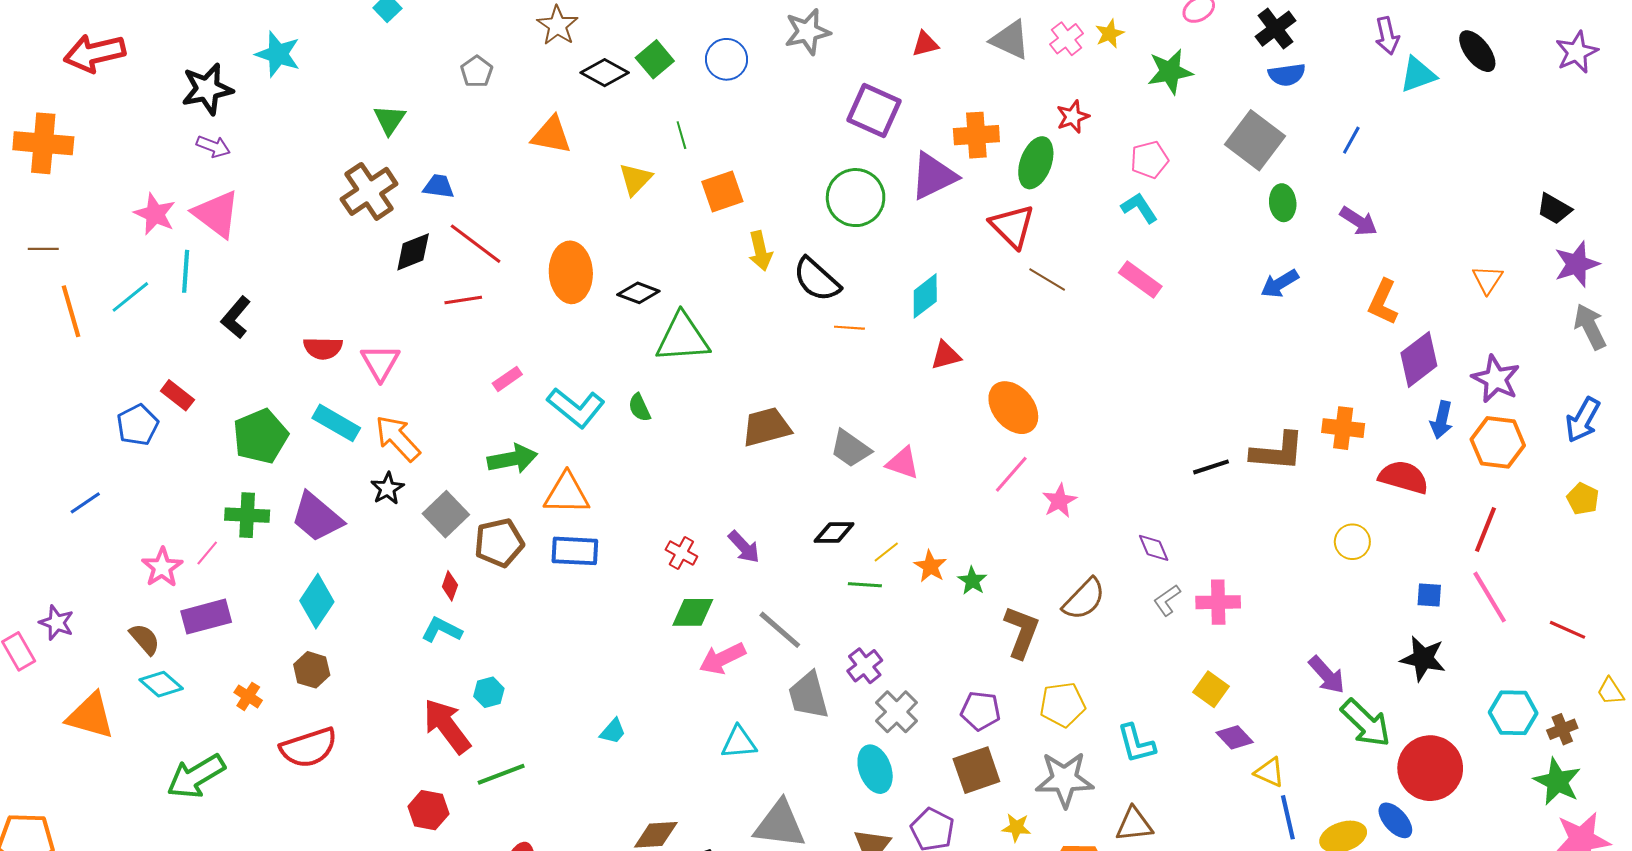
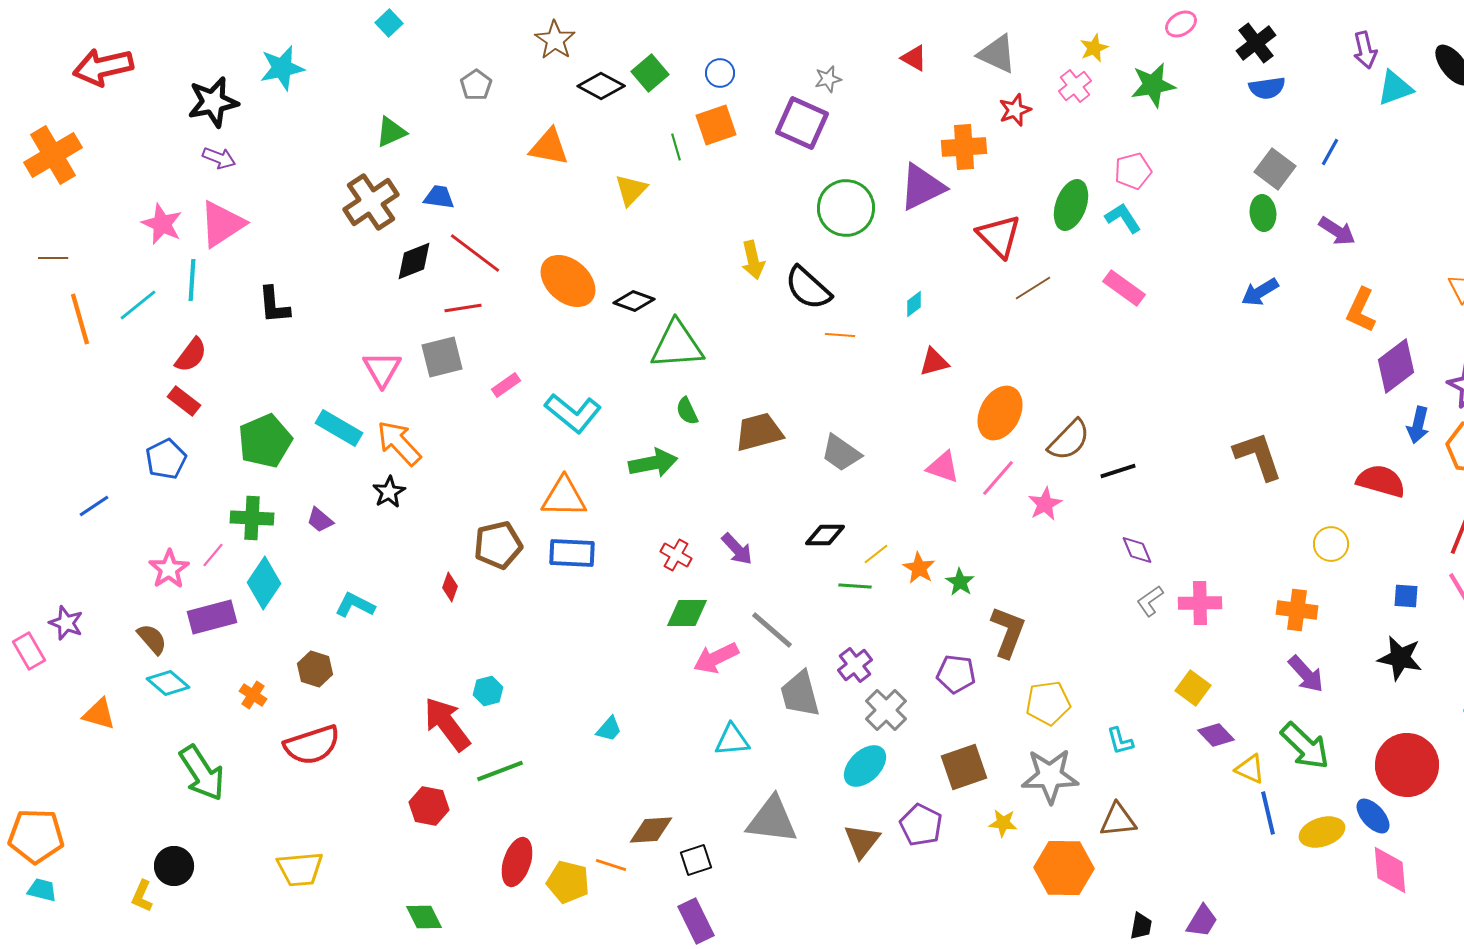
gray star: (807, 32) -> (828, 79), moved, size x0.6
pink cross: (1067, 39) -> (1075, 86), moved
red triangle: (925, 44) -> (914, 58), turned 44
cyan star: (278, 54) -> (282, 68), turned -30
blue circle: (727, 59) -> (720, 73), size x0.7
purple square: (874, 111) -> (802, 123), moved
red star: (1073, 117) -> (1015, 110), moved
green triangle: (390, 120) -> (391, 132), turned 32
gray square: (1255, 140) -> (1275, 169), moved, size x0.7
orange cross: (43, 143) -> (53, 155), turned -36
green ellipse: (1036, 163) -> (1071, 205), moved
orange square: (722, 191) -> (716, 125), moved
pink triangle: (216, 214) -> (222, 224), turned 50
orange ellipse: (571, 272) -> (568, 281), turned -46
brown line: (1047, 280) -> (1033, 288), turned -63
cyan diamond: (925, 296) -> (914, 304), size x0.6
black L-shape: (236, 317) -> (274, 305), moved, turned -45
red semicircle: (323, 348) -> (191, 355), moved, turned -54
green semicircle: (639, 408) -> (687, 411), moved
orange ellipse: (1013, 408) -> (1000, 413), turned 68
blue pentagon: (138, 425) -> (166, 459), moved
orange cross: (1343, 428) -> (1297, 610), moved
brown L-shape: (1278, 452) -> (1258, 456), turned -114
green arrow: (512, 459) -> (653, 463), moved
pink triangle: (903, 463) -> (943, 467), moved
black line: (1211, 467) -> (1118, 471), moved
gray square: (446, 514) -> (442, 357), moved, turned 30
purple trapezoid: (317, 517) -> (320, 520), size x0.5
brown semicircle: (1084, 599) -> (1069, 440), moved
cyan diamond: (317, 601) -> (264, 583), moved
cyan L-shape: (442, 630) -> (355, 605), moved
purple pentagon: (981, 711) -> (956, 674), moved
orange triangle: (90, 716) -> (99, 714), size x0.7
green arrow: (1366, 723) -> (1305, 746), moved
cyan L-shape: (1136, 744) -> (1120, 741), size x0.7
cyan ellipse: (875, 769) -> (865, 766), turned 66
green arrow: (196, 776) -> (202, 773), turned -92

